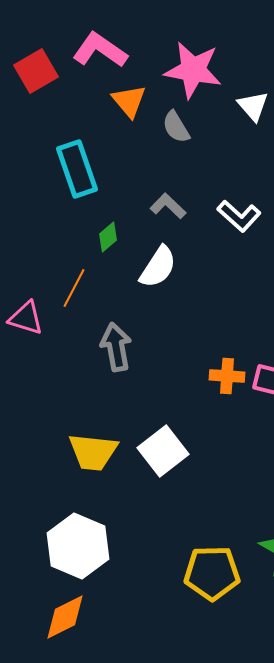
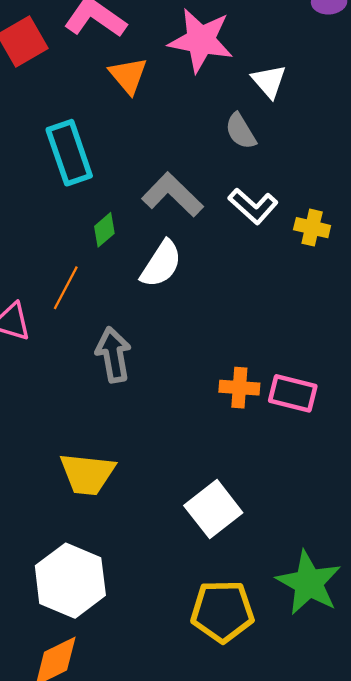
gray semicircle: (176, 127) -> (241, 131), moved
gray L-shape: (168, 206) -> (172, 195), size x1.5
white square: (163, 451) -> (213, 509), moved

